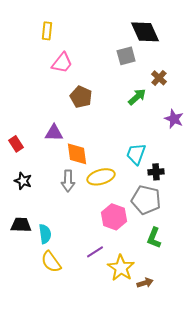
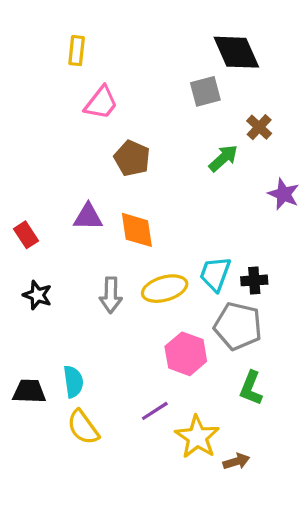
orange diamond: (77, 154) -> (137, 230), moved
cyan trapezoid: (136, 154) -> (215, 274), moved
black trapezoid: (21, 225) -> (29, 391), moved

